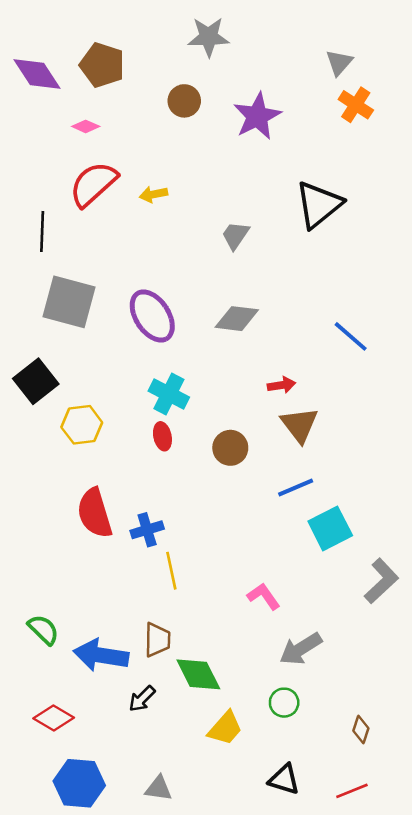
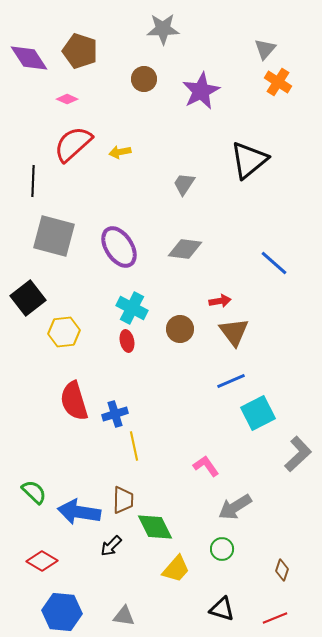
brown circle: (230, 448) -> (180, 329), moved

